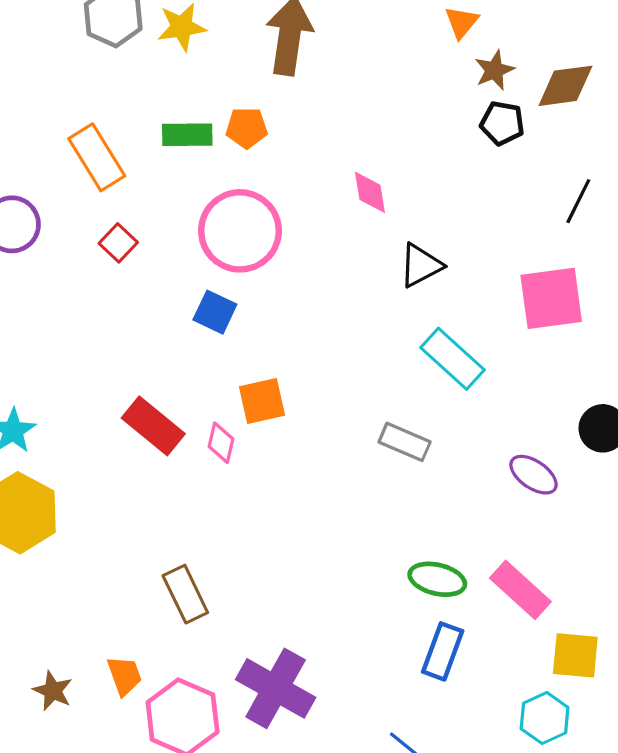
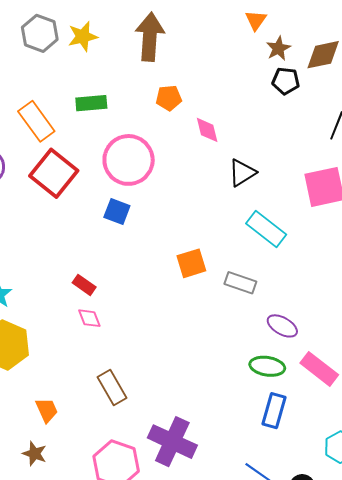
orange pentagon: (247, 128) -> (169, 98), moved
red square: (118, 243) -> (54, 173), size x2.0
orange square: (262, 401) -> (191, 263), moved
red rectangle: (153, 426) -> (84, 285), size x0.6
pink diamond: (221, 443) -> (89, 318), moved, turned -30
purple ellipse: (533, 475) -> (282, 326), moved
orange trapezoid: (125, 676) -> (47, 410), moved

